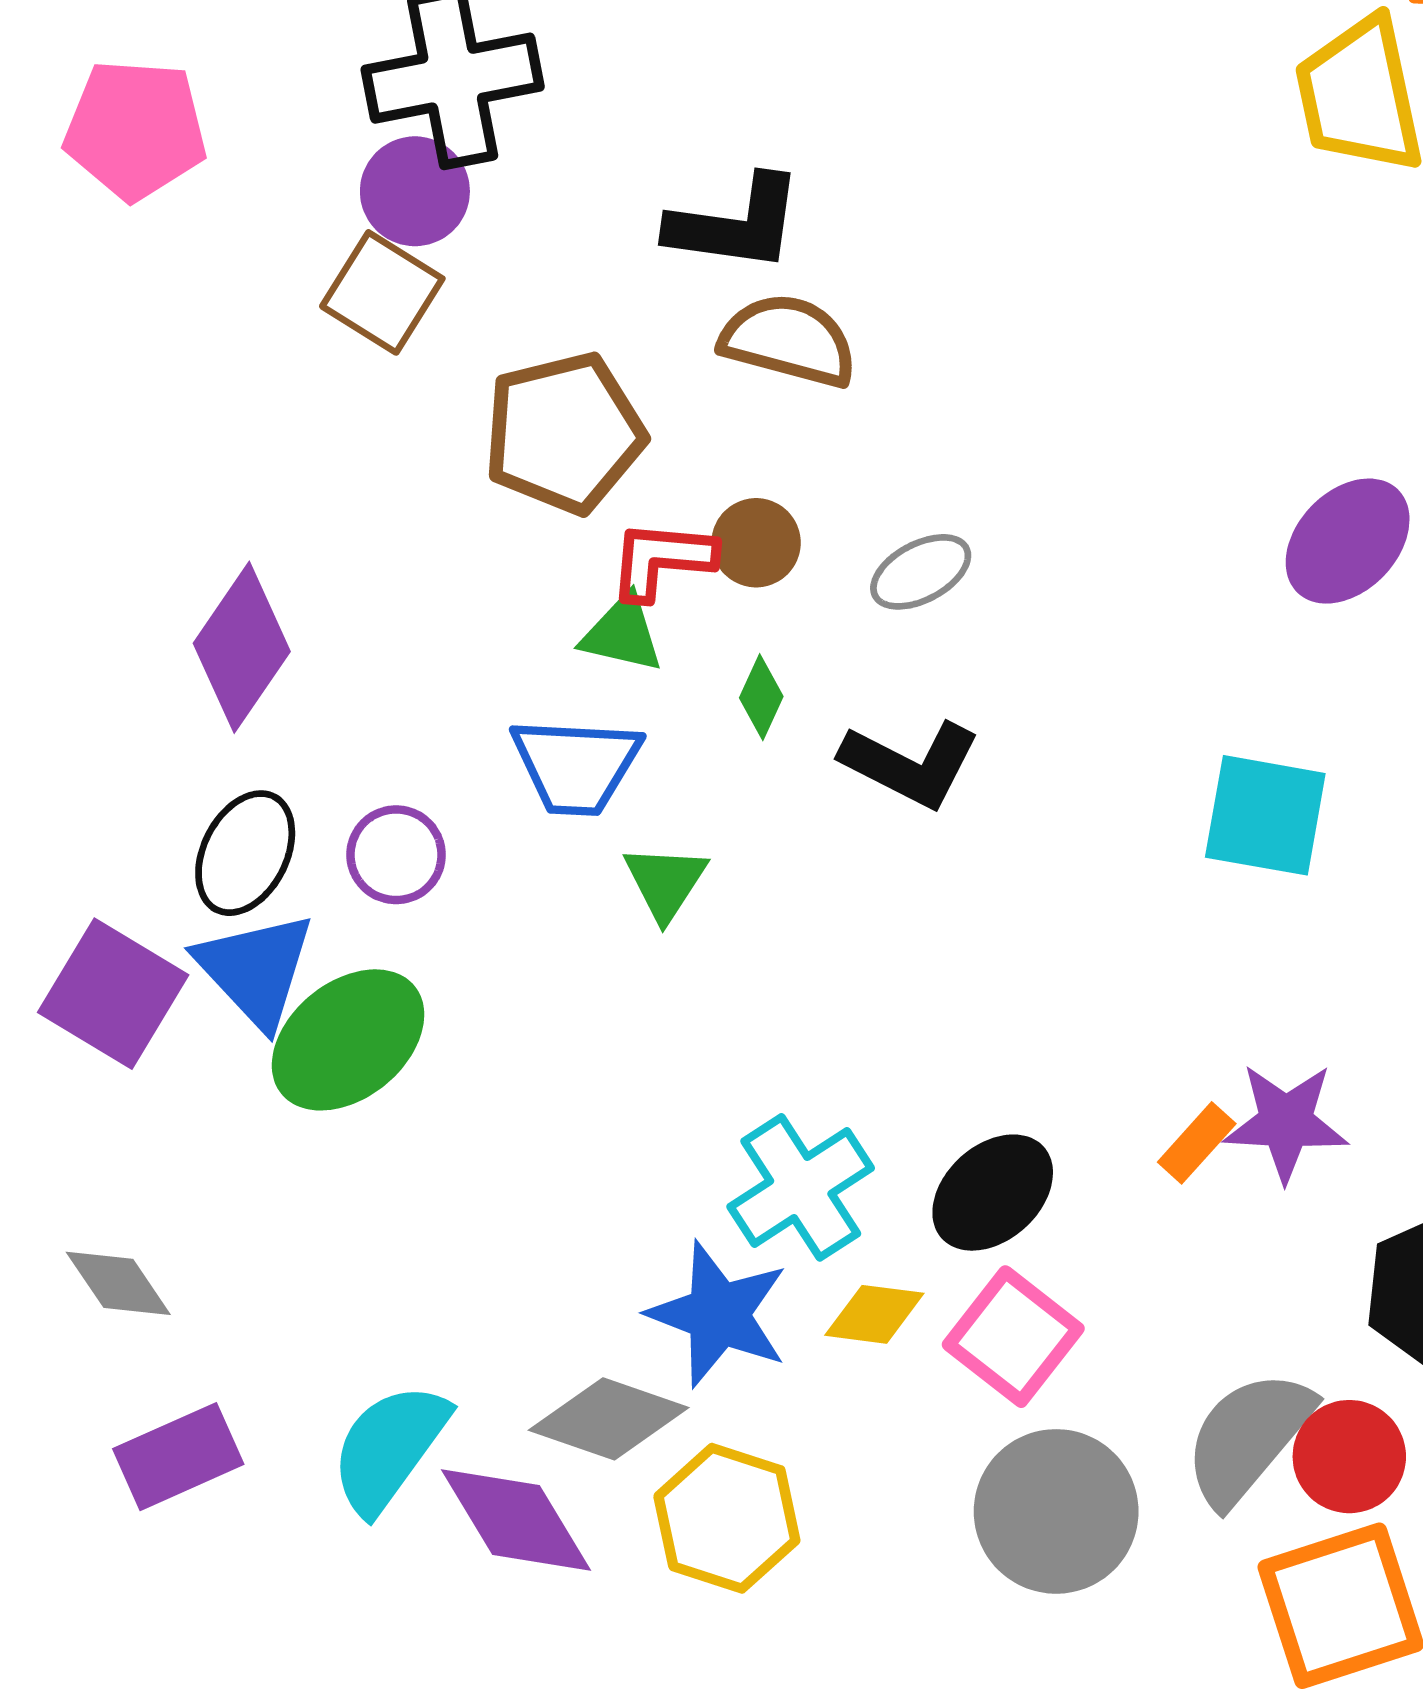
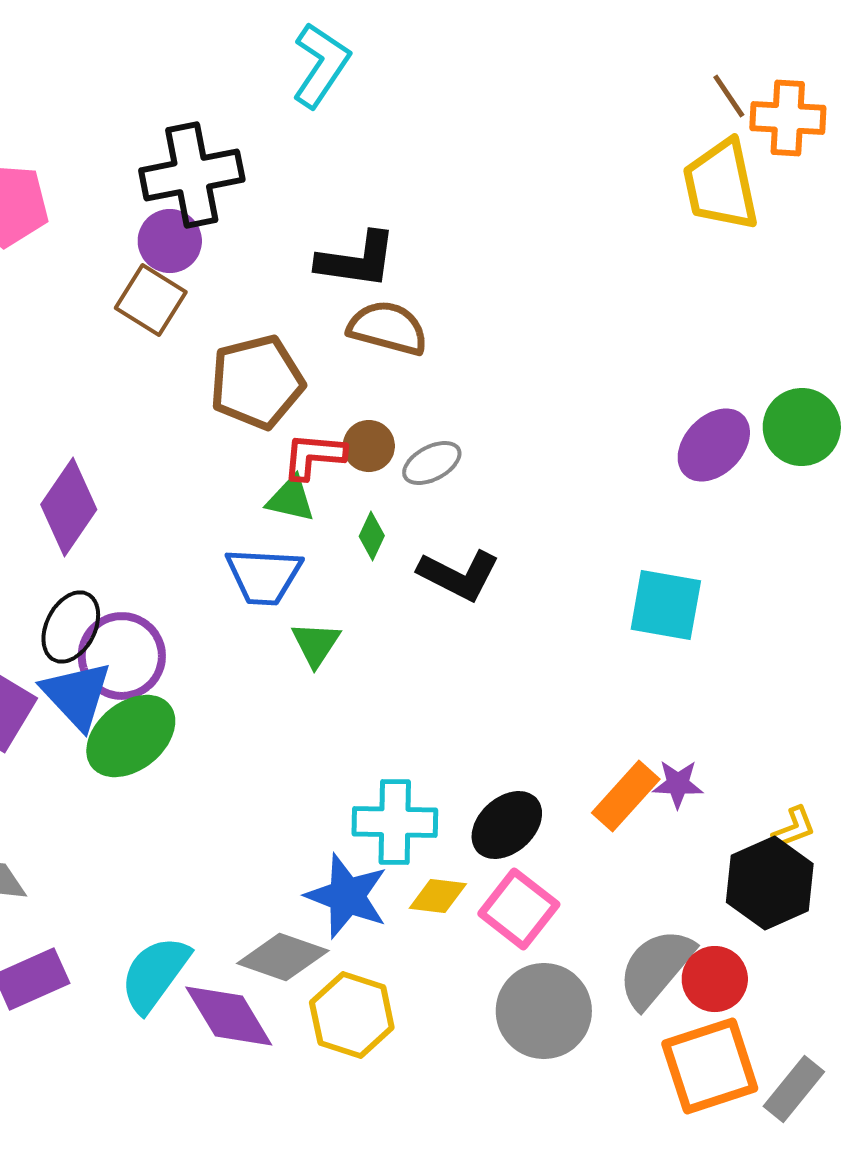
gray ellipse: (921, 572) -> (432, 463), moved
purple circle: (396, 855) -> (122, 656), moved, size x1.5
purple star: (1286, 1122) -> (678, 784), size x0.7
orange rectangle: (1197, 1143) -> (626, 796), size x1.5
cyan cross: (801, 1187) -> (395, 822), turned 34

